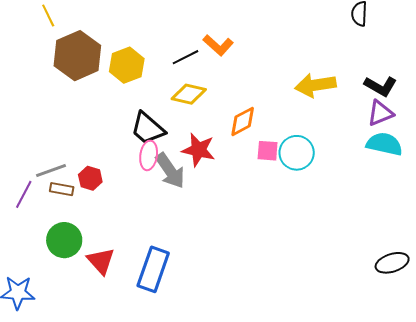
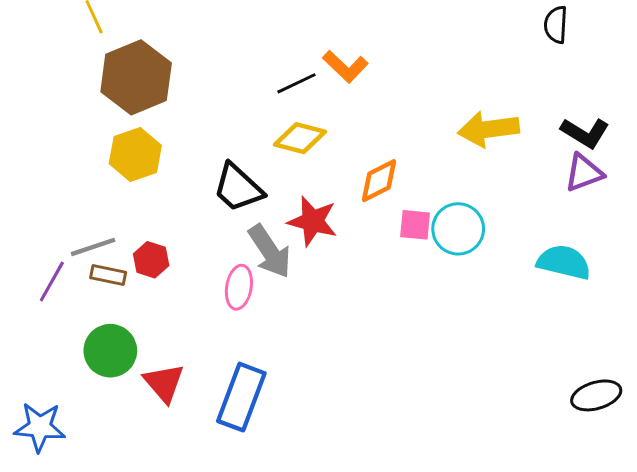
yellow hexagon: (127, 65) -> (135, 154), moved
cyan semicircle: (384, 144) -> (564, 262), moved
pink ellipse: (149, 155) -> (239, 287), moved

